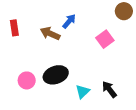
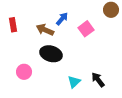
pink square: (105, 39) -> (86, 29), moved
black ellipse: (56, 75) -> (51, 54), moved, turned 35

